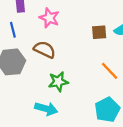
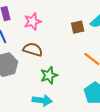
pink star: (49, 18) -> (33, 21), turned -30

